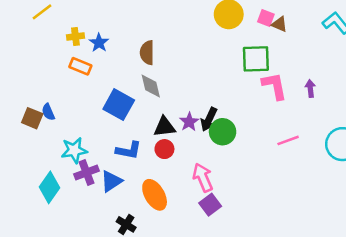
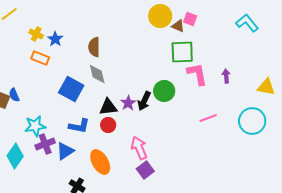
brown triangle: (279, 24) -> (178, 26), moved
yellow cross: (75, 37) -> (36, 34), turned 32
green circle: (223, 132) -> (164, 91), moved

